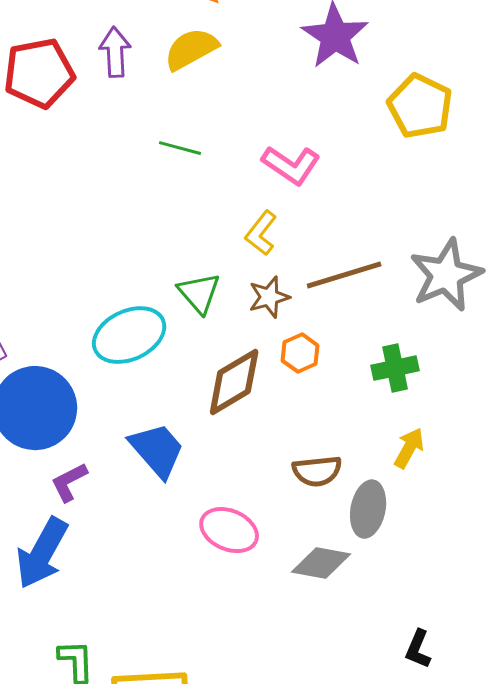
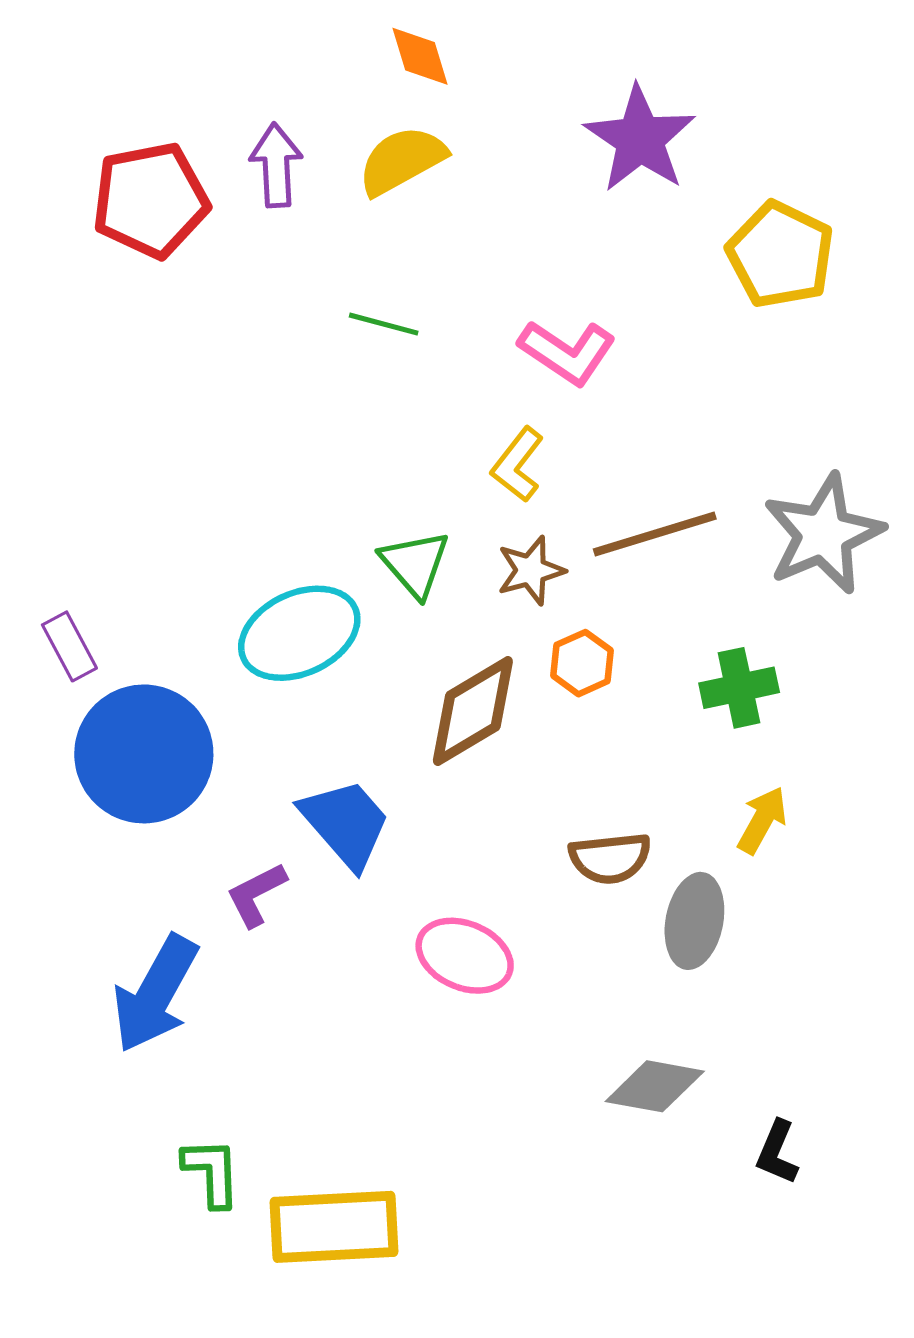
purple L-shape: (69, 482) -> (256, 894), moved
gray diamond: (321, 563) -> (655, 1086), moved

